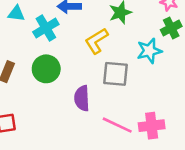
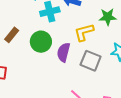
purple semicircle: (82, 98) -> (64, 52), moved

